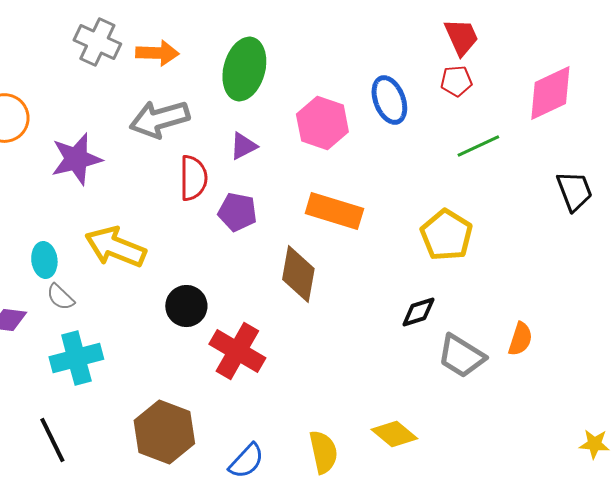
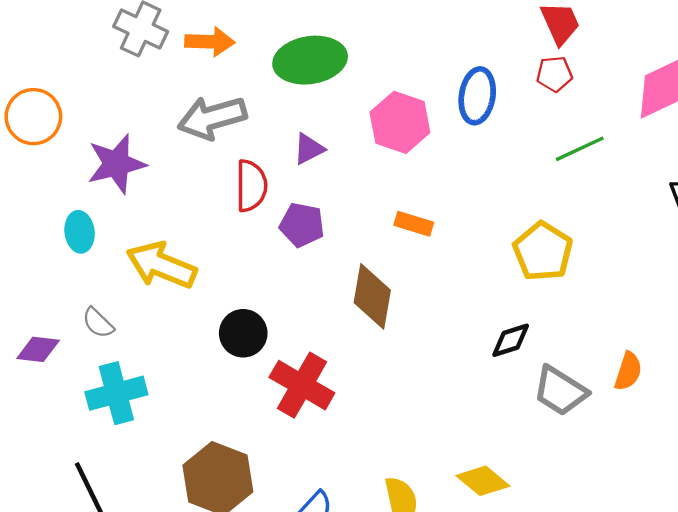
green ellipse: (244, 69) -> (310, 60), turned 66
blue ellipse: (389, 100) -> (477, 96), turned 30
orange rectangle: (334, 211) -> (414, 224), size x0.6
cyan ellipse: (44, 260) -> (80, 232), moved

